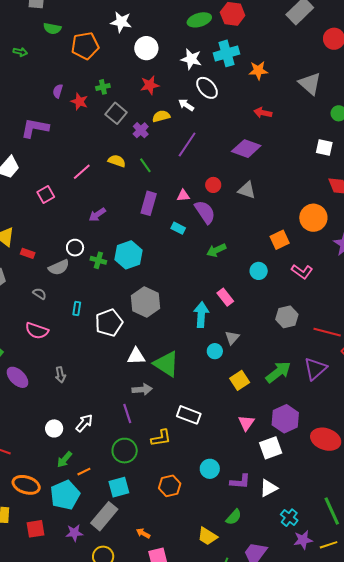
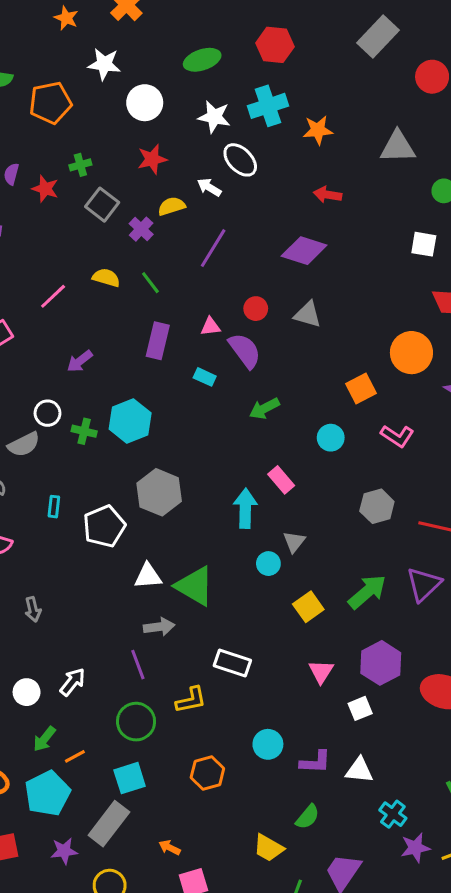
green ellipse: (199, 20) -> (202, 60), moved
gray triangle: (310, 84) -> (398, 147), turned -40
white square: (271, 448) -> (360, 708), size x0.7
white triangle: (269, 488) -> (359, 770), turned 36

